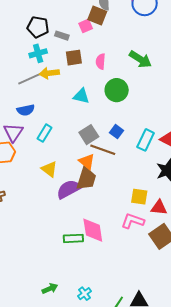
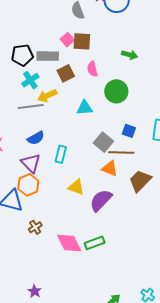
brown square: (97, 16) -> (82, 41), moved
gray rectangle: (62, 36) -> (48, 56), size x1.5
green arrow: (140, 59) -> (130, 55), size x0.7
gray line: (30, 78) -> (31, 106), turned 35
brown trapezoid: (86, 179) -> (140, 181), moved, turned -135
pink diamond: (93, 230) -> (69, 243), moved
green rectangle: (73, 238) -> (95, 243), moved

